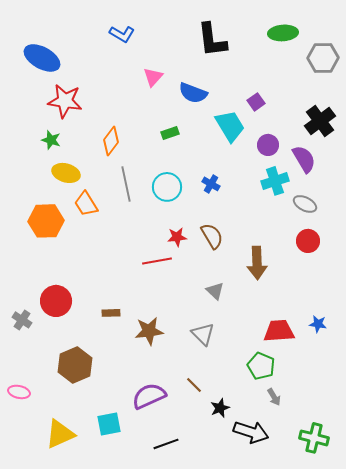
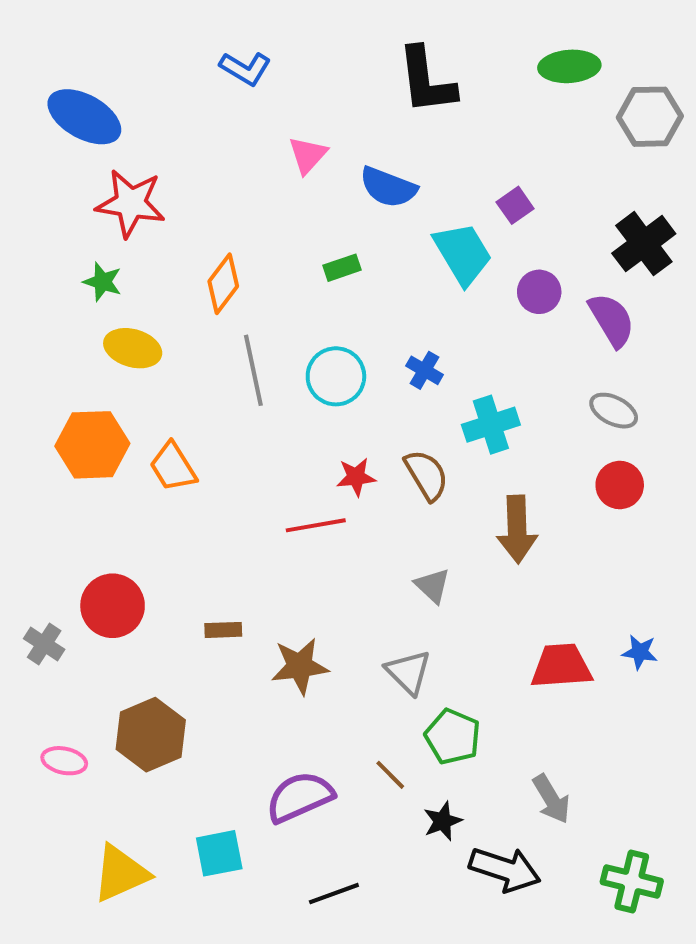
cyan cross: (275, 181) -> (491, 425), moved
orange trapezoid: (86, 204) -> (173, 467), moved
green pentagon: (261, 366) -> (453, 737), moved
pink ellipse: (19, 392) -> (64, 761), moved
gray arrow: (274, 397) -> (551, 799), size x1.4

